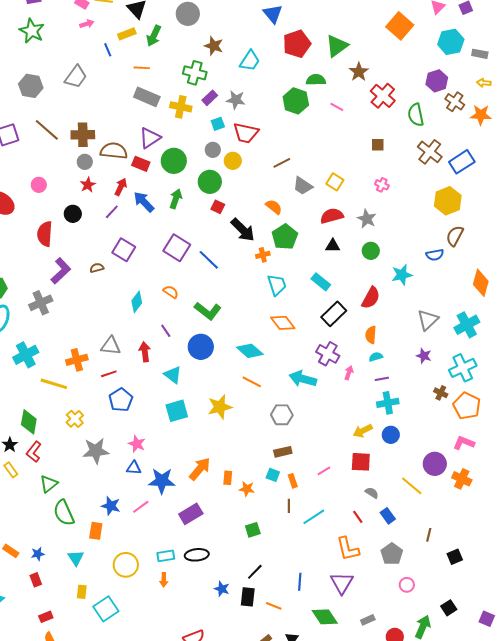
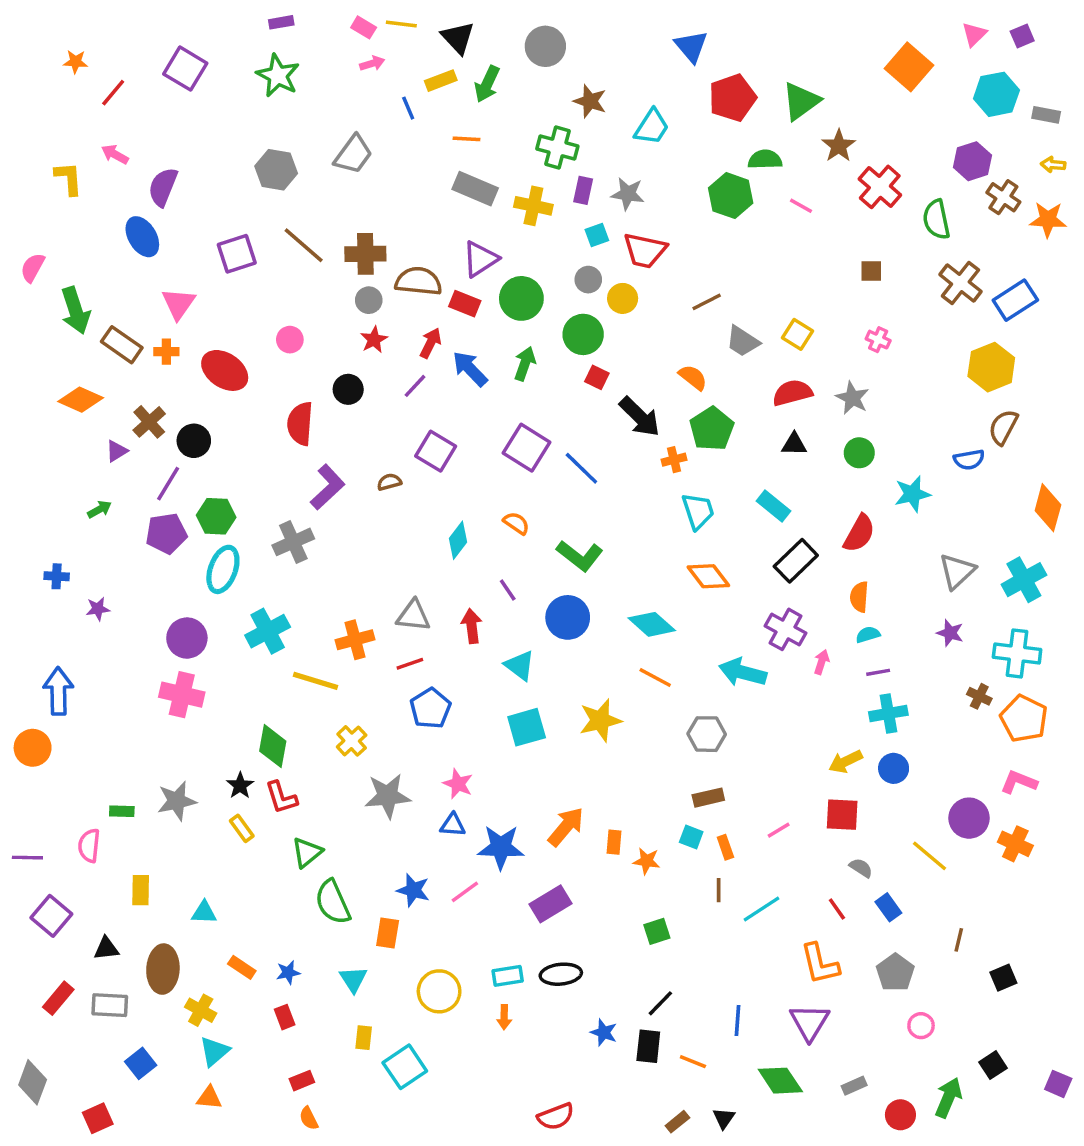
purple rectangle: (210, 98) -> (583, 190), turned -35
cyan cross: (463, 368) -> (1017, 653), turned 32
red L-shape: (34, 452) -> (281, 798), turned -55

